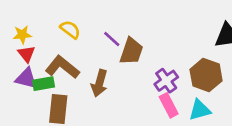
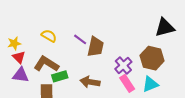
brown arrow: (99, 83) -> (90, 82), moved, turned 90
green rectangle: (44, 84) -> (60, 76), moved

